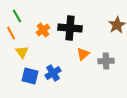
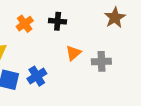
black cross: (70, 28) -> (58, 21), size x0.6

